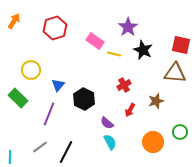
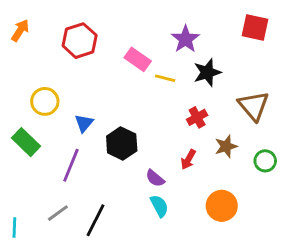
red square: (181, 45) -> (255, 27), moved
black star: (143, 50) -> (207, 72), turned 30
brown triangle: (175, 73) -> (254, 106), turned 45
red cross: (124, 85) -> (197, 117), moved
green circle: (180, 132) -> (265, 161), moved

